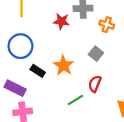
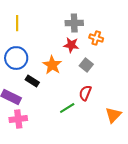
red star: (61, 21) -> (71, 45), moved
orange star: (64, 66) -> (52, 65), moved

